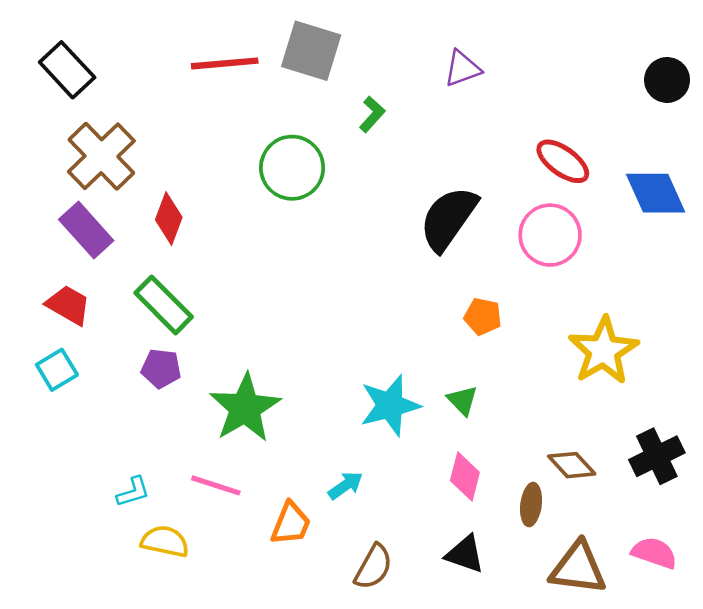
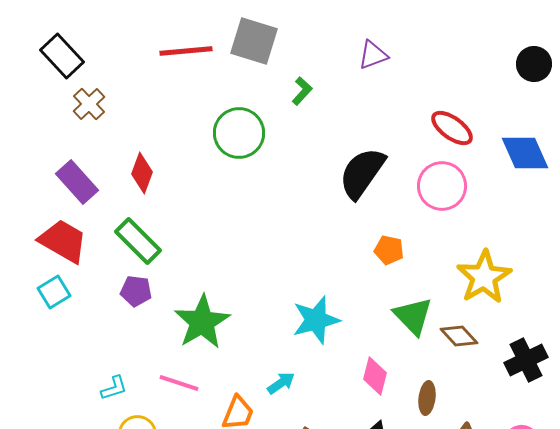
brown cross: (101, 156) -> (89, 104), moved, size x0.6
red trapezoid: (68, 305) -> (63, 241), size x1.4
green triangle: (462, 400) -> (413, 316), moved, size x1.6
brown diamond: (572, 465) -> (459, 336), moved

